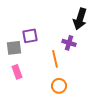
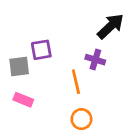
black arrow: (80, 19) -> (111, 26), turned -150
pink rectangle: (17, 72) -> (23, 100), turned -48

